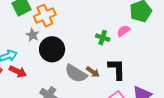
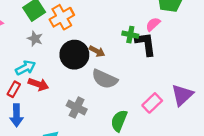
gray star: (33, 35) -> (35, 39), moved
black L-shape: (117, 69) -> (146, 44), moved
brown arrow: (93, 72) -> (97, 51), moved

